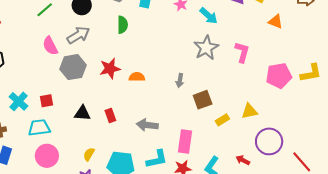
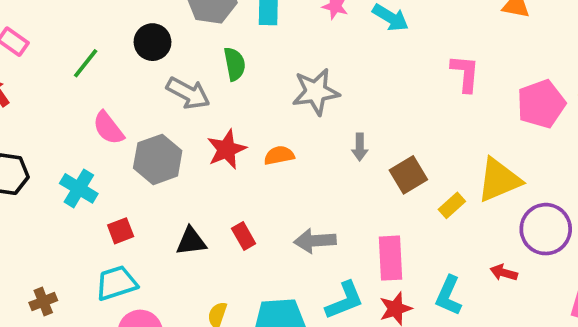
gray arrow: (78, 35) -> (188, 93), moved, turned 70
gray star: (206, 48) -> (316, 92), moved, turned 30
cyan cross: (19, 101) -> (79, 188), moved
yellow triangle: (249, 111) -> (499, 180), size x1.5

